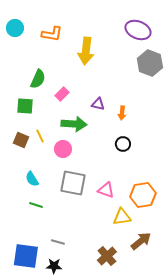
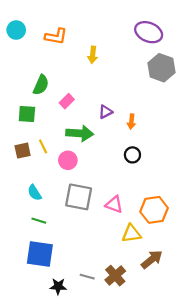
yellow arrow: (86, 51) -> (93, 55), size x0.6
purple triangle: (98, 104) -> (106, 112), turned -40
brown square: (21, 140) -> (23, 151), turned -35
gray line: (58, 242) -> (87, 277), moved
blue square: (26, 256) -> (40, 254), moved

